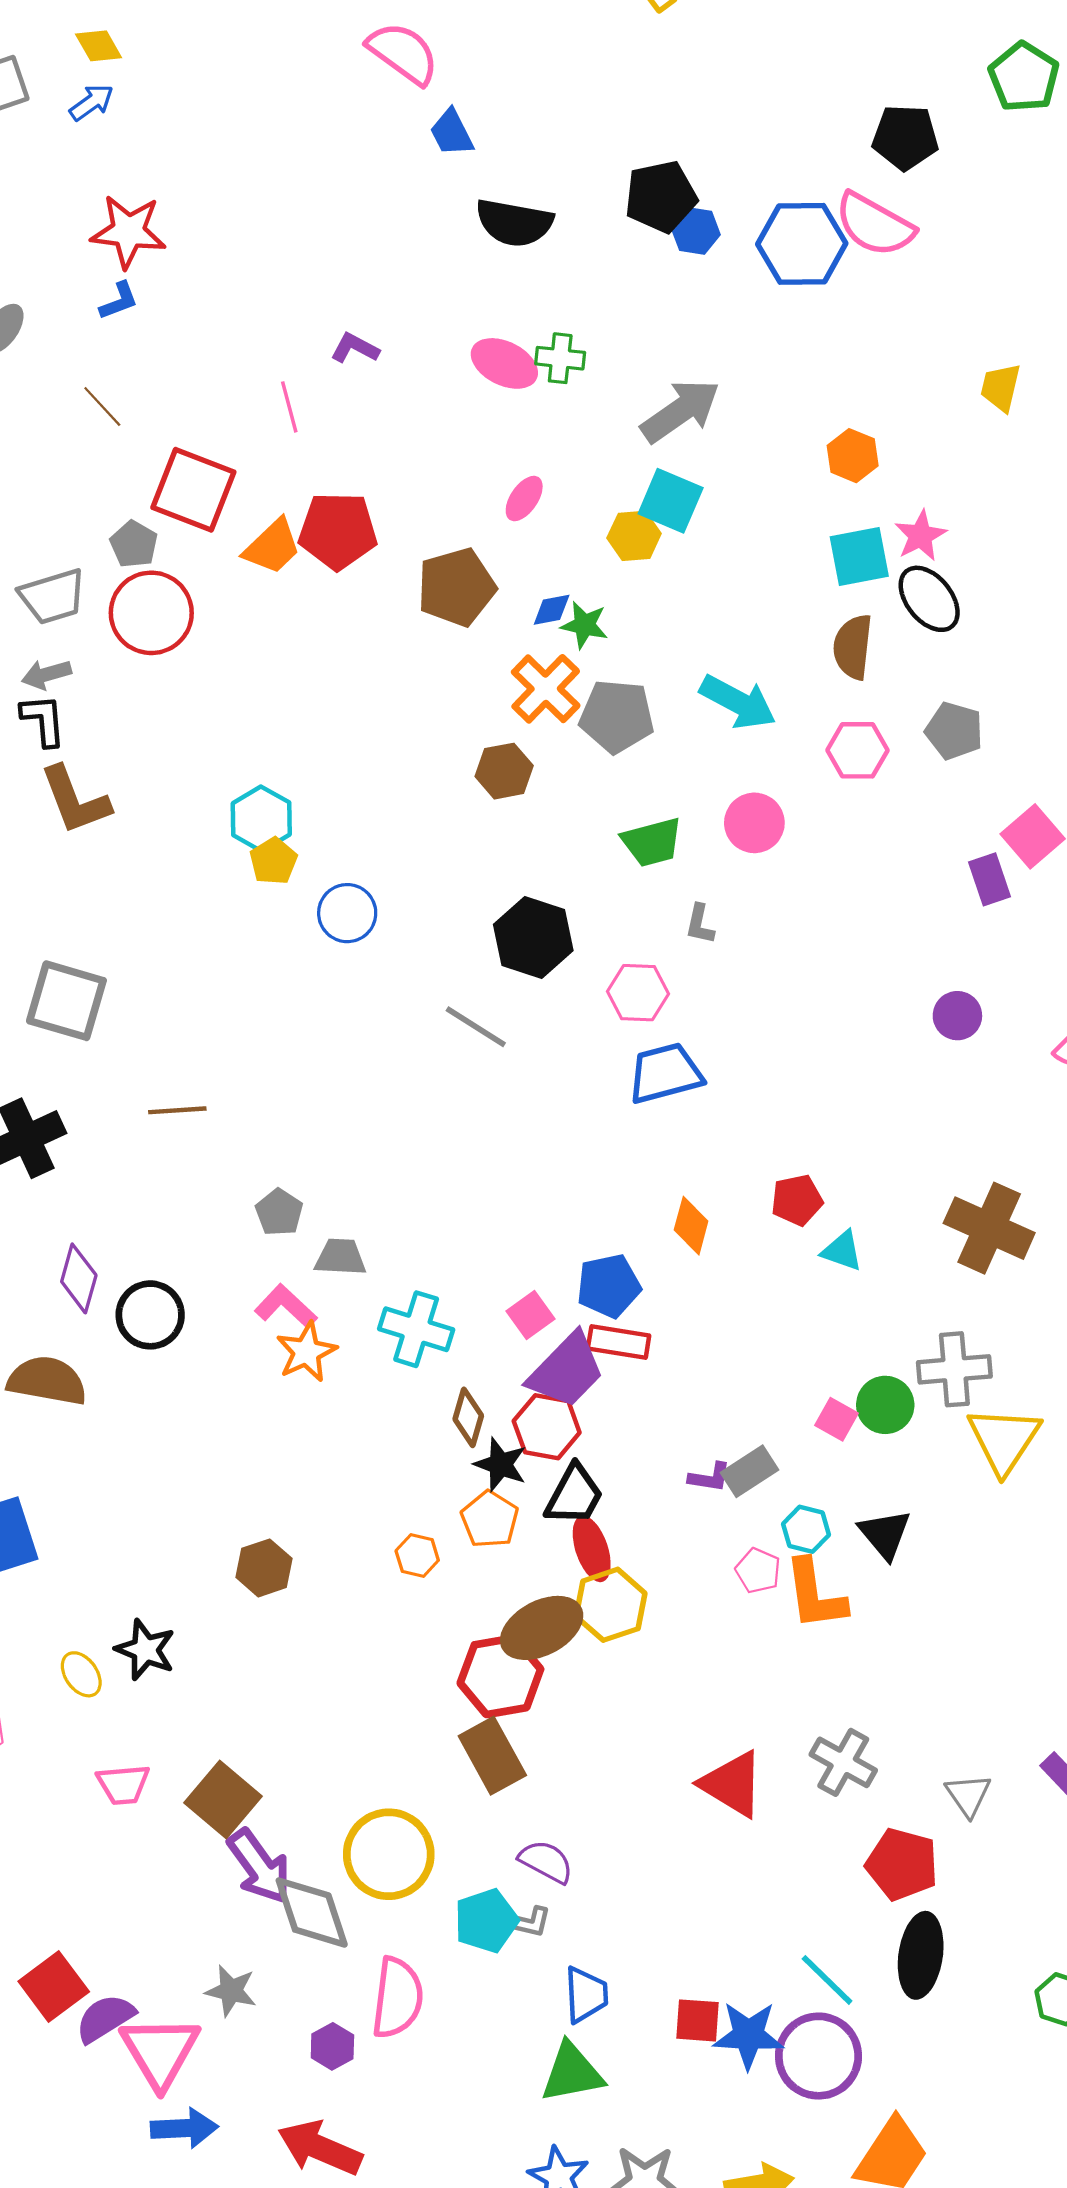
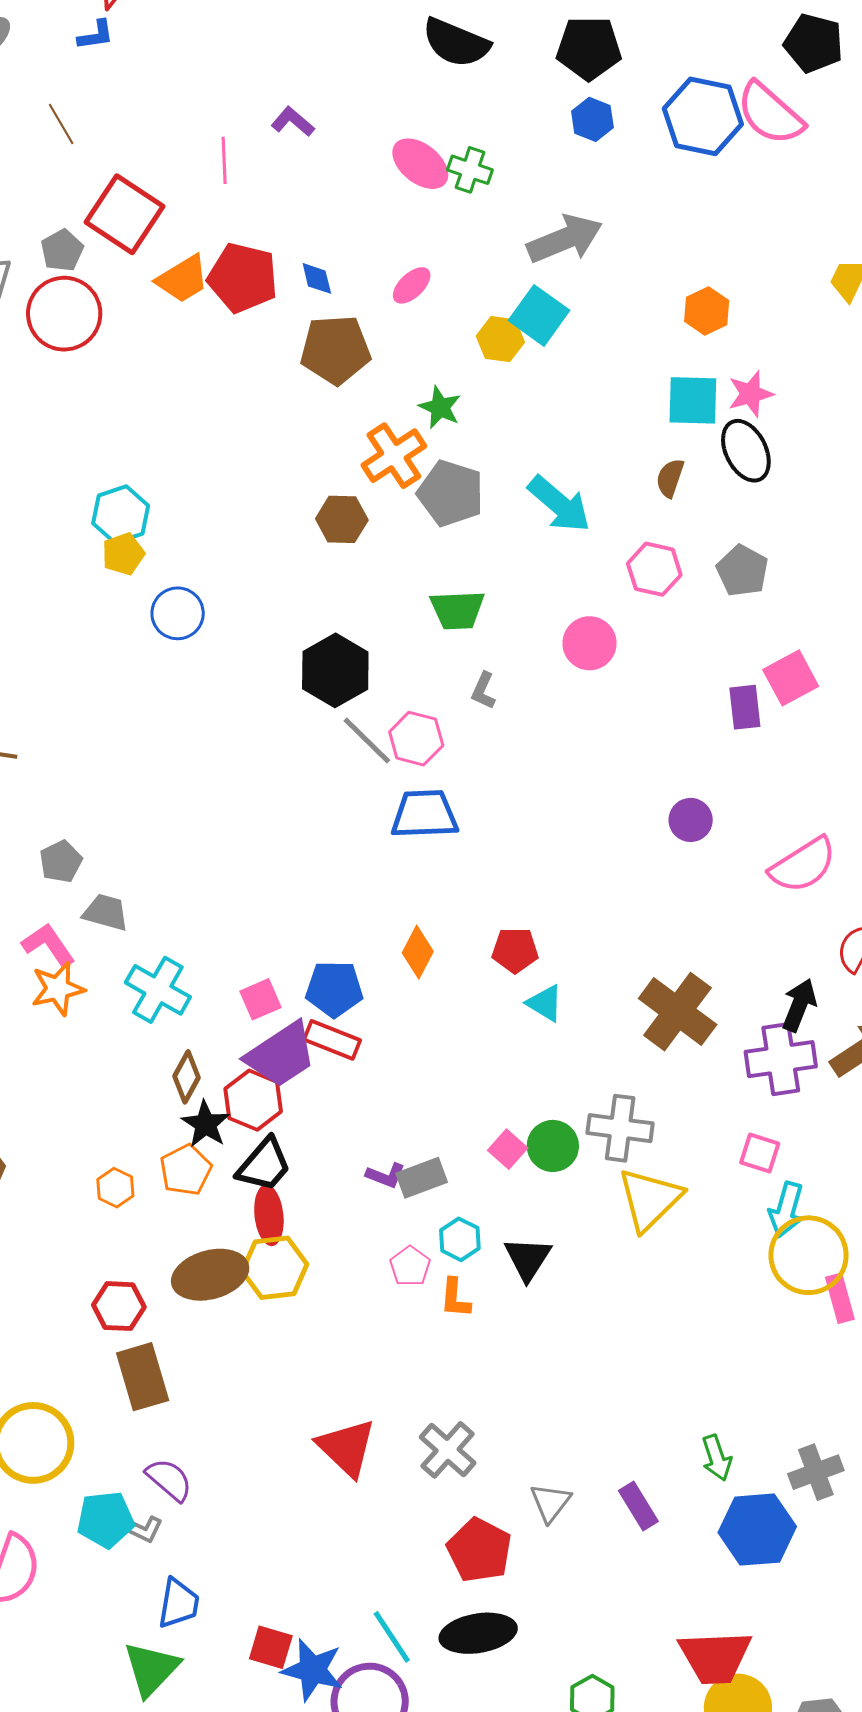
blue hexagon: (696, 231) -> (592, 119), moved
blue diamond: (552, 610) -> (317, 278), moved, turned 75
brown semicircle: (853, 647) -> (670, 478), size x0.7
pink circle: (754, 823) -> (590, 643), moved
gray line: (476, 1027) -> (367, 740), moved
orange L-shape: (815, 1595) -> (455, 1298), size x0.6
red hexagon: (500, 1676) -> (119, 1306), moved, size x0.7
black ellipse: (921, 1955) -> (478, 1633), turned 60
green triangle: (572, 2073) -> (151, 1669), turned -48

